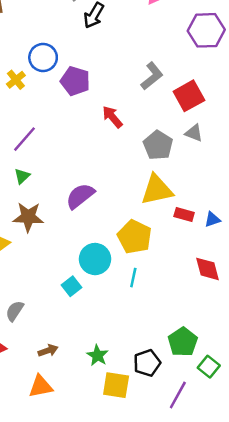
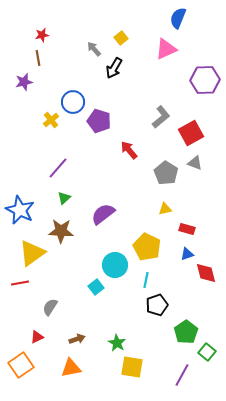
green triangle: (22, 176) -> (64, 198), moved
yellow triangle: (157, 190) -> (165, 209), size x0.5
blue triangle: (212, 219) -> (187, 254), moved
black pentagon: (147, 363) -> (157, 305), moved

